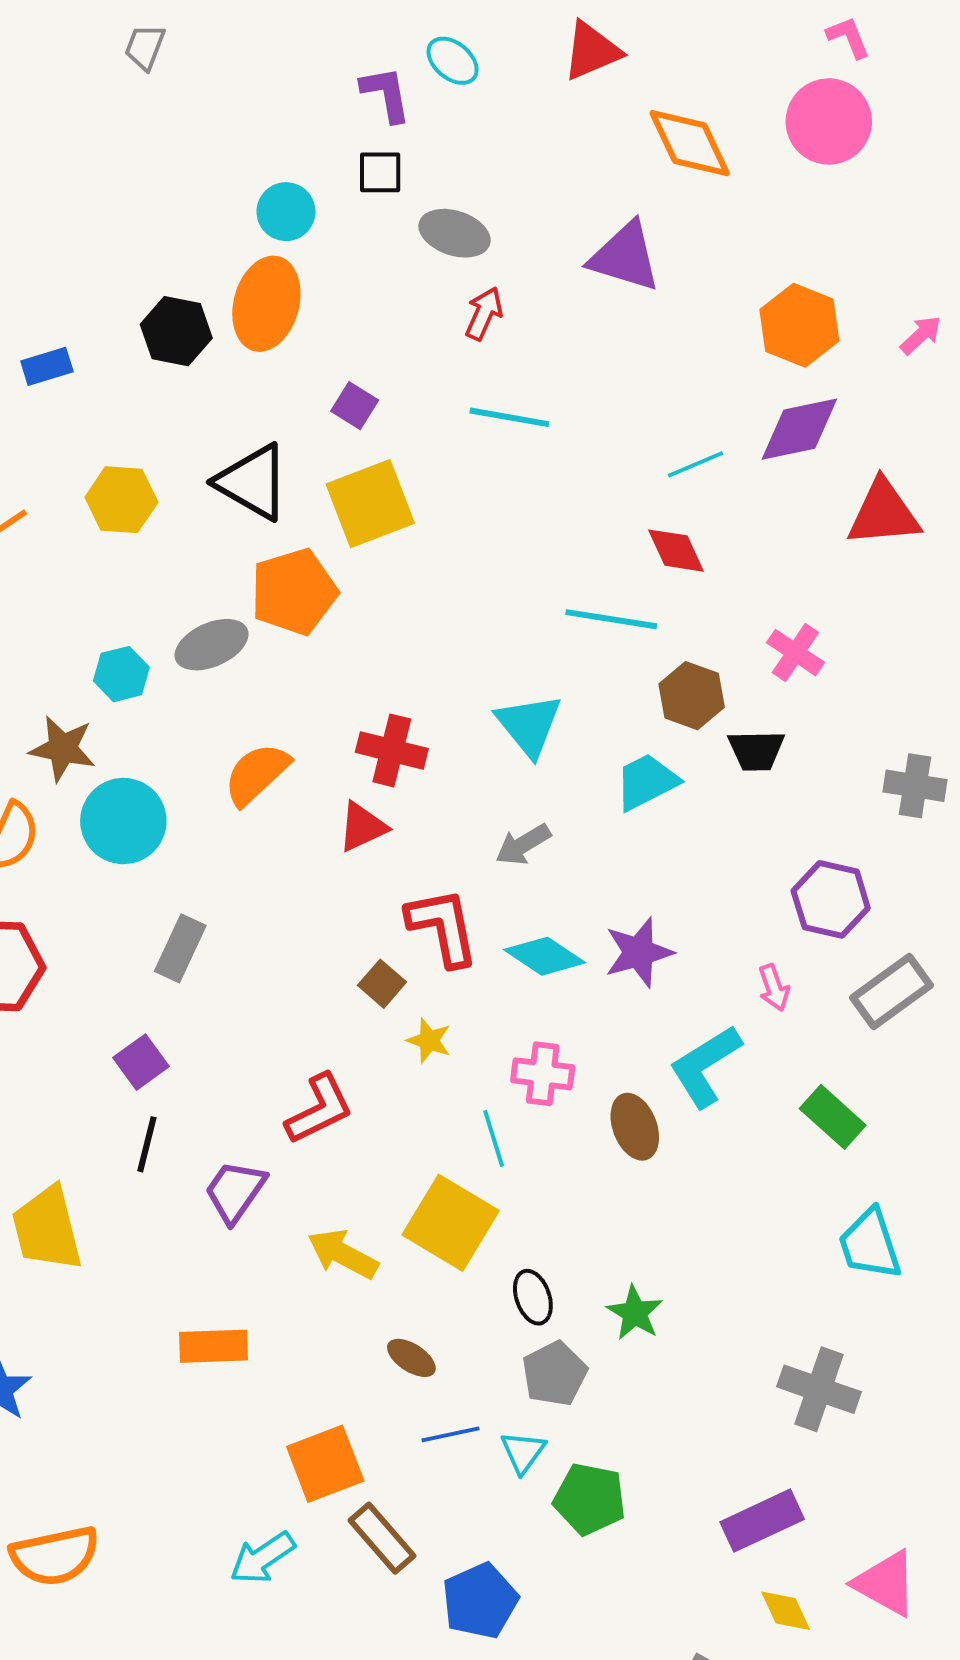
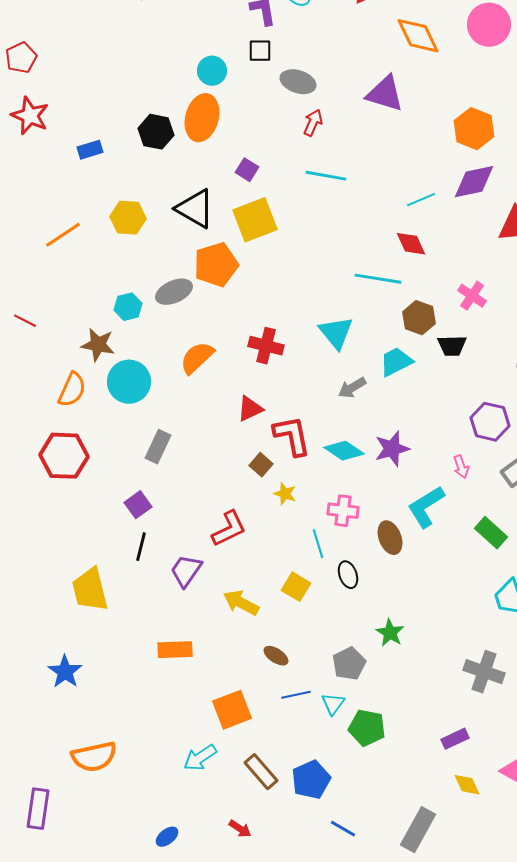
red triangle: (362, 827) -> (250, 409), moved
gray arrow: (523, 845) -> (352, 388), moved
yellow square: (451, 1223) -> (296, 587), size x0.6
black ellipse: (533, 1297) -> (348, 575), moved
purple rectangle: (762, 1521) -> (455, 739), size x0.7
brown rectangle: (382, 1538) -> (261, 772), moved

